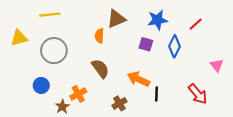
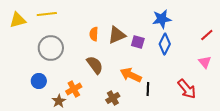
brown triangle: (116, 19) -> (117, 35), moved
blue star: (158, 20) -> (162, 19), moved
red line: (196, 24) -> (207, 35), moved
yellow triangle: (19, 38) -> (18, 20), moved

